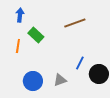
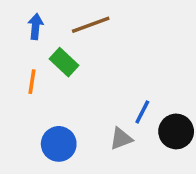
brown line: (75, 23) -> (91, 25), moved
gray triangle: (60, 80) -> (121, 139), moved

